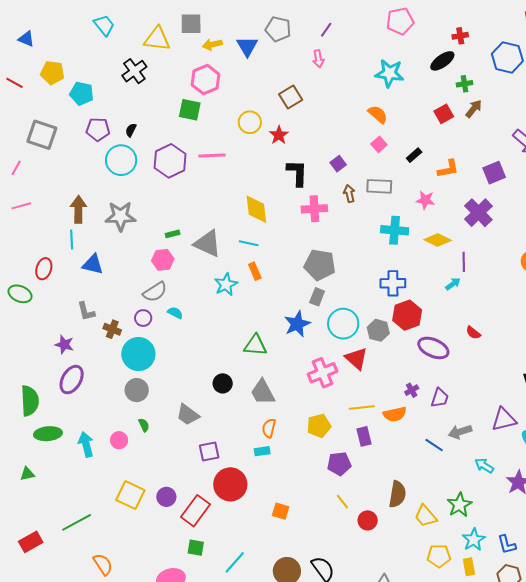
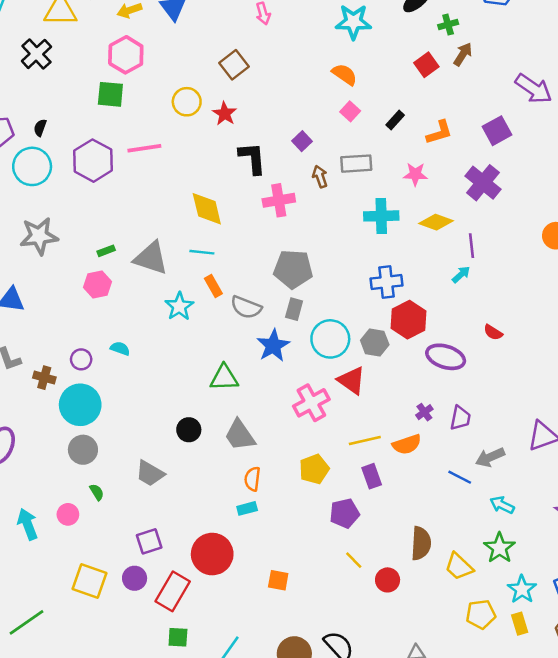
gray semicircle: (155, 292) -> (246, 307), moved, turned 60
purple square: (209, 452) -> (149, 541), moved
cyan arrow: (484, 466) -> (502, 505), moved

